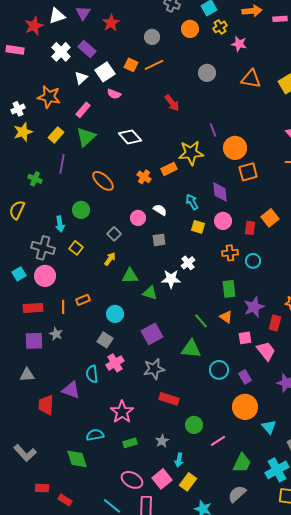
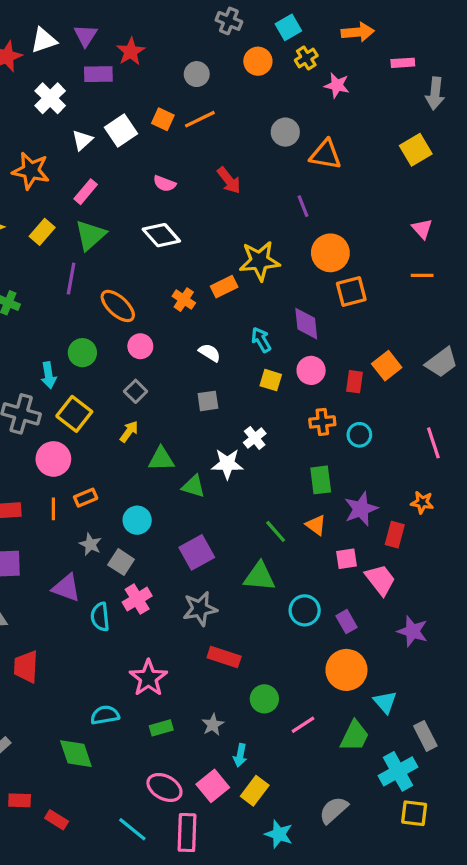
pink rectangle: (280, 19) -> (403, 63), moved
purple rectangle: (87, 49) -> (98, 74), moved, turned -42
orange triangle: (251, 79) -> (326, 155), moved
pink semicircle: (114, 94) -> (164, 184), moved
purple line: (213, 130) -> (303, 206), moved
purple line: (62, 164) -> (71, 279), moved
pink circle: (138, 218) -> (140, 346), moved
yellow square: (76, 248) -> (74, 414), size x1.5
pink circle: (45, 276) -> (53, 459), moved
gray star: (56, 334) -> (90, 544), moved
purple triangle: (71, 390) -> (66, 588), moved
green trapezoid: (242, 463) -> (355, 736), moved

